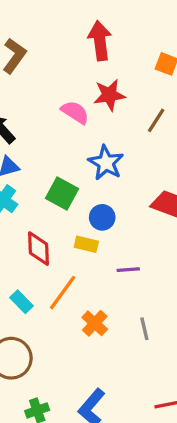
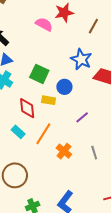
blue star: (106, 163) -> (81, 59), moved
yellow rectangle: (86, 244) -> (49, 100), moved
purple line: (128, 270) -> (82, 117), turned -32
cyan rectangle: (22, 302) -> (18, 132), moved

